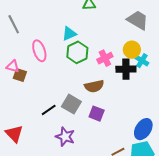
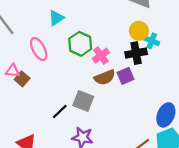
cyan triangle: (69, 34) -> (56, 18), moved
pink cross: (105, 58) -> (101, 56), moved
brown square: (20, 75) -> (22, 79), turned 32
purple square: (97, 114) -> (126, 76), moved, turned -35

